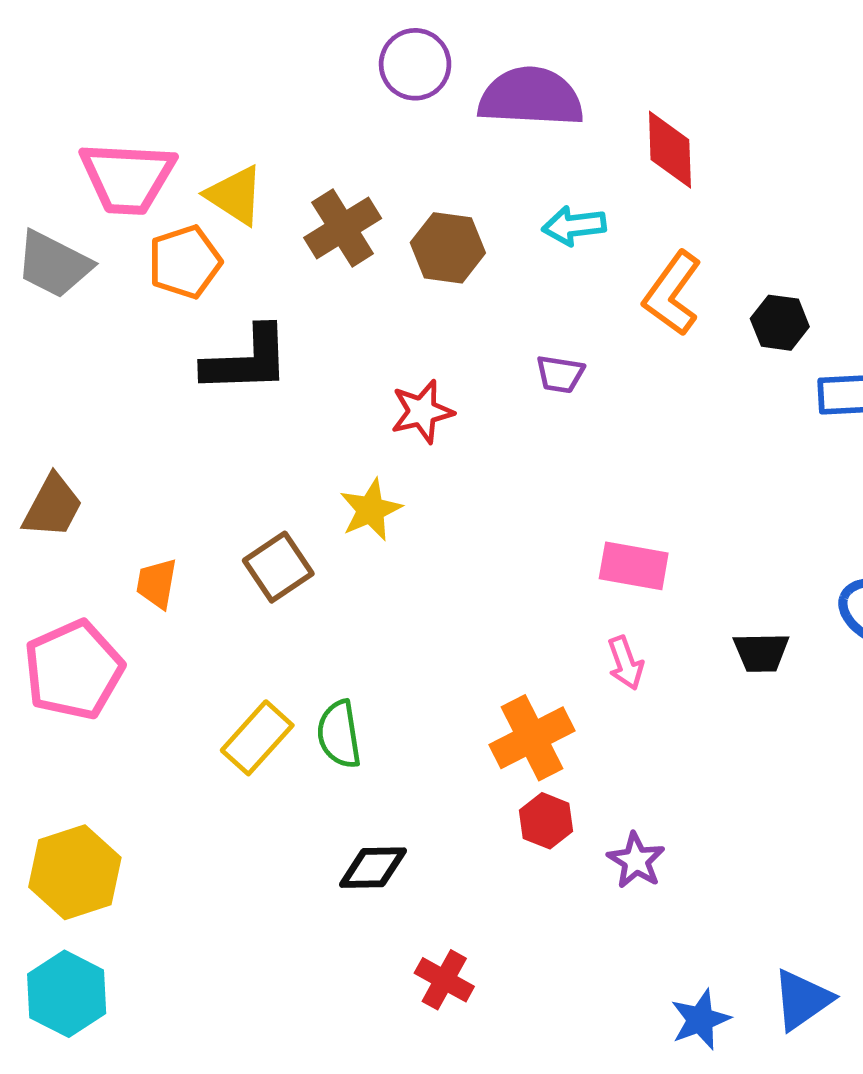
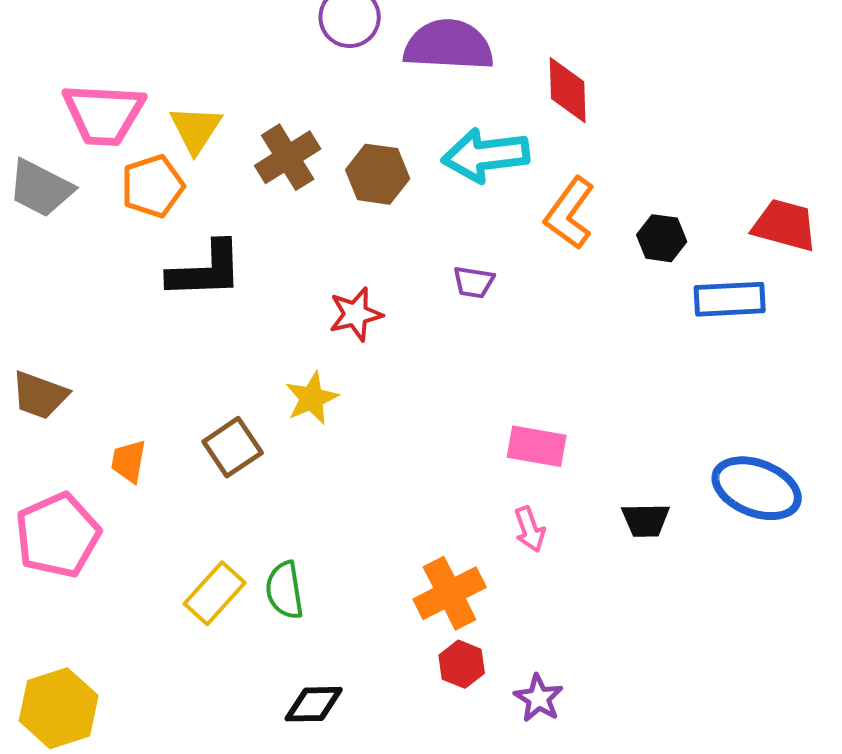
yellow triangle: (235, 195) -> (196, 129), turned 30
cyan arrow: (574, 226) -> (486, 155), size x1.6
brown trapezoid: (53, 506) -> (40, 395), turned 82

